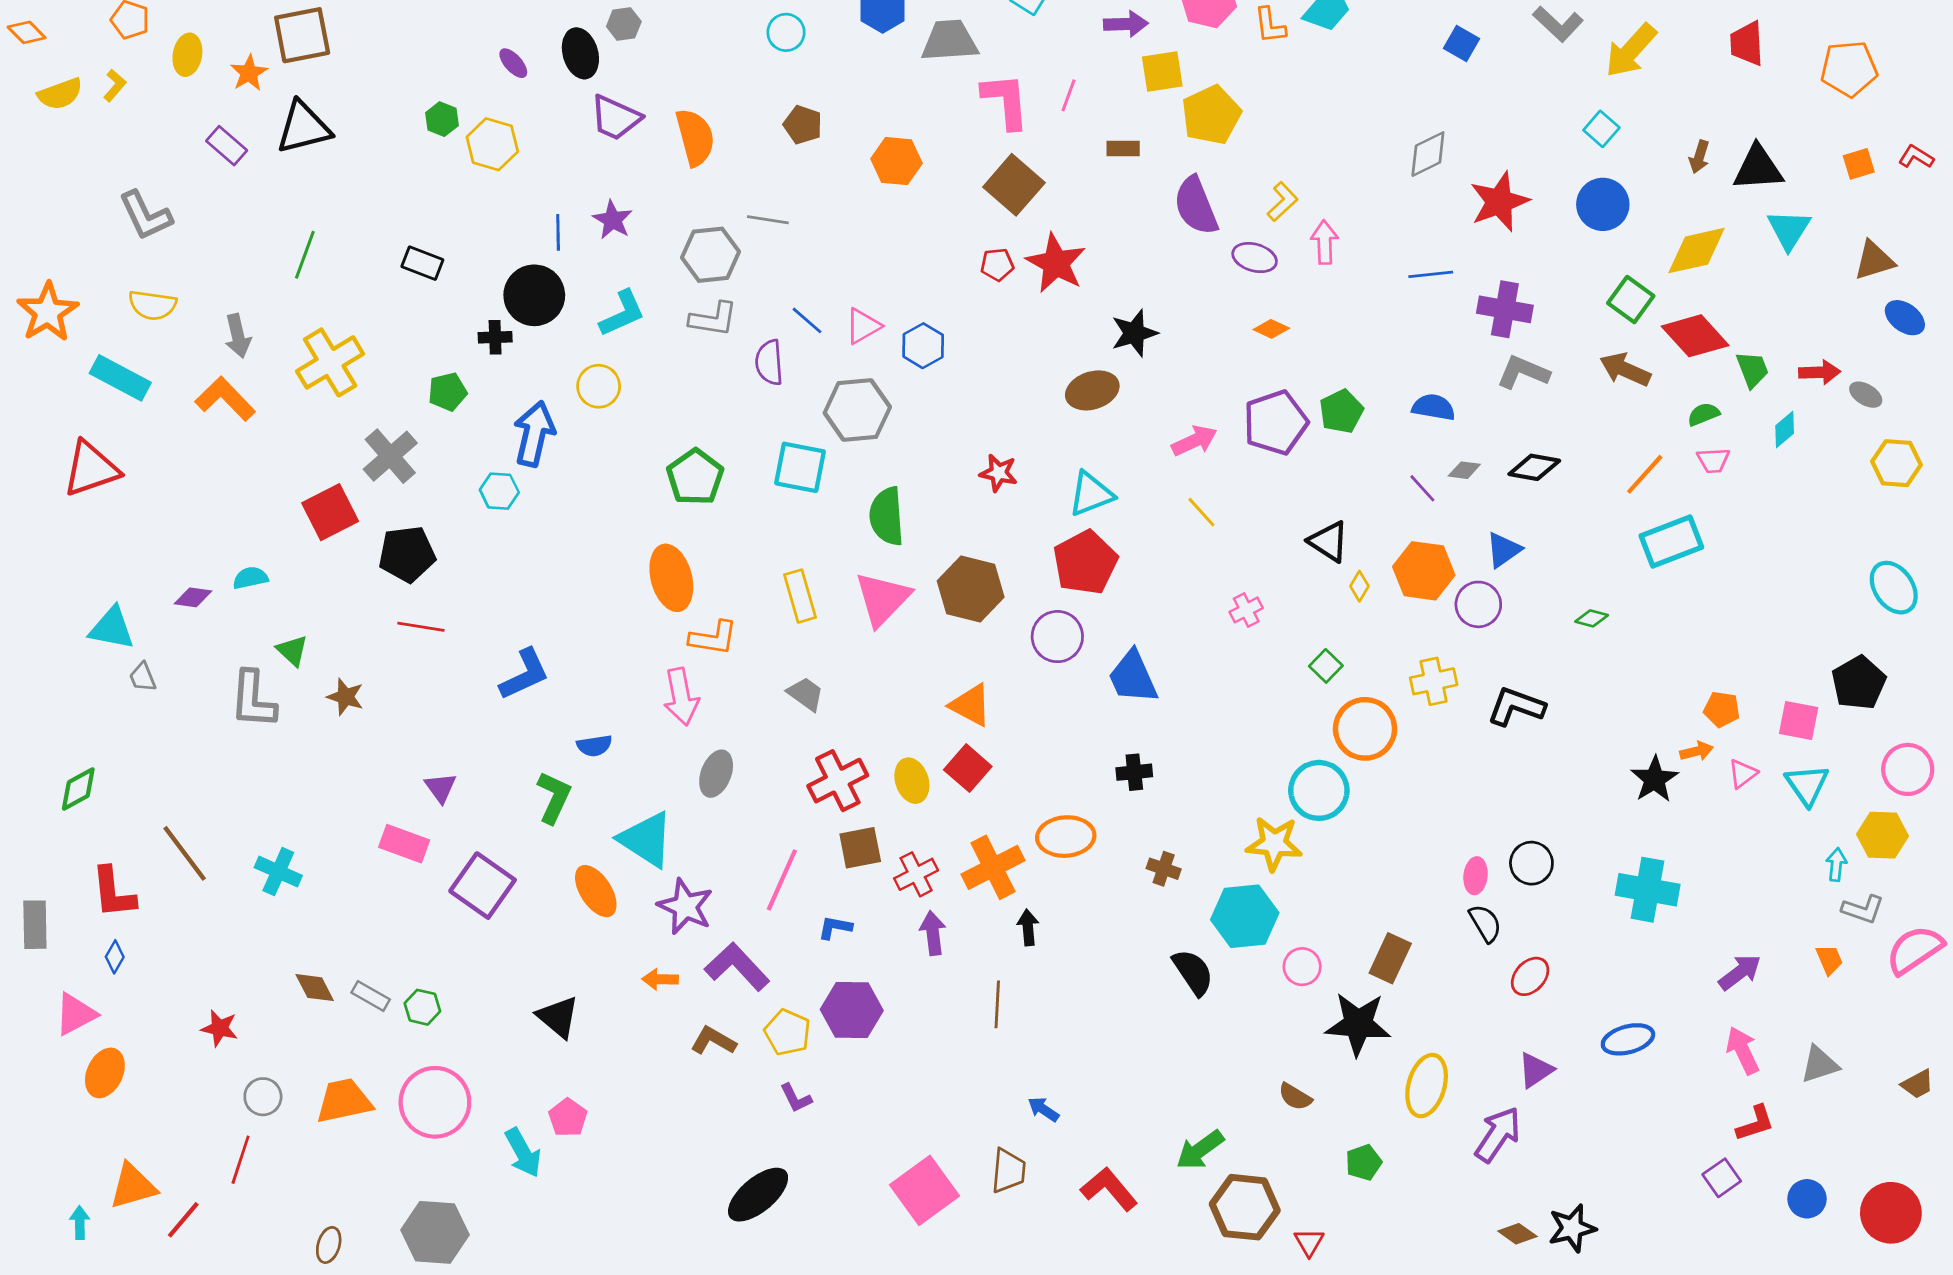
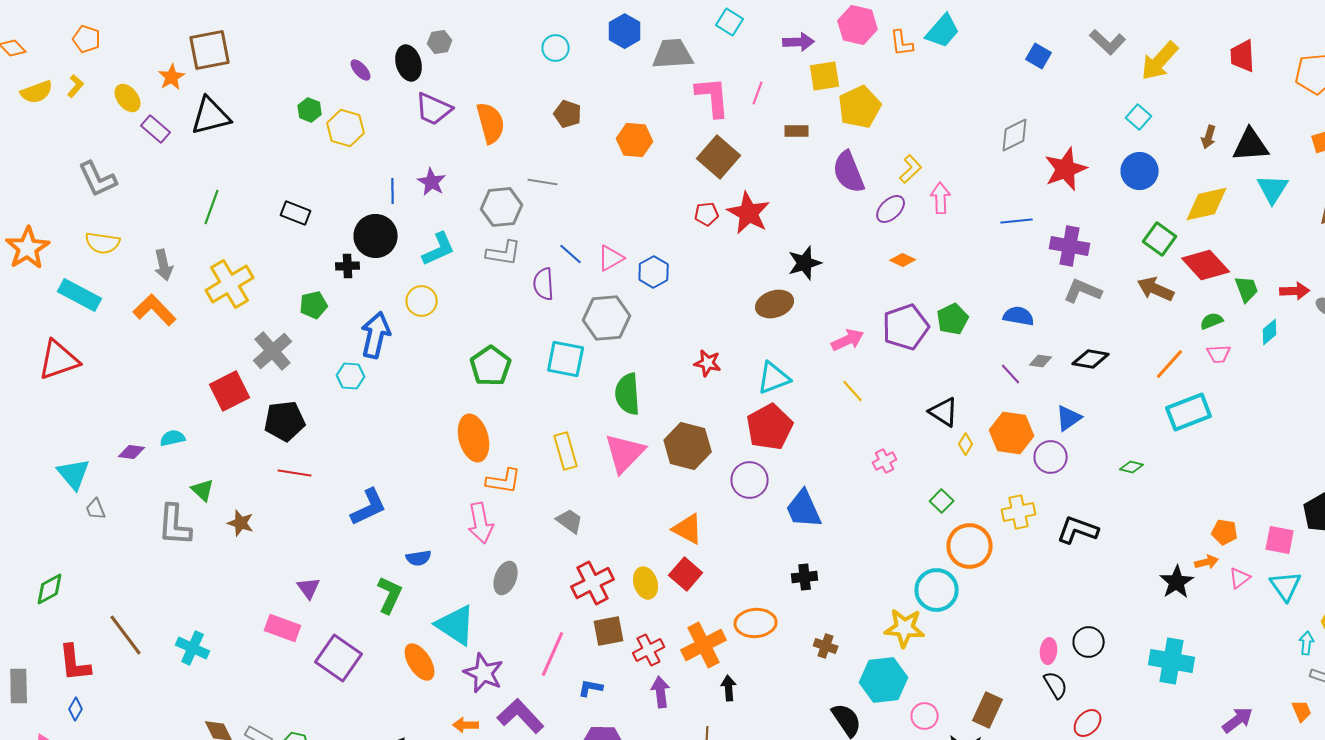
yellow ellipse: (187, 55) -> (128, 98), moved, turned -48
purple ellipse: (1255, 258) -> (891, 209), turned -60
cyan triangle: (112, 628) -> (74, 474), turned 39

